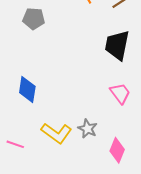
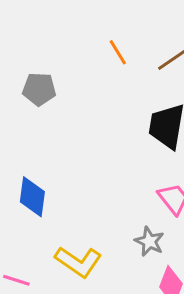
gray star: (88, 129) -> (149, 241), moved

